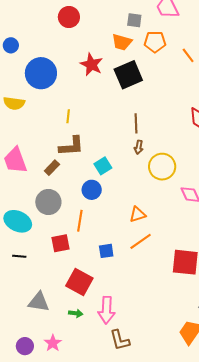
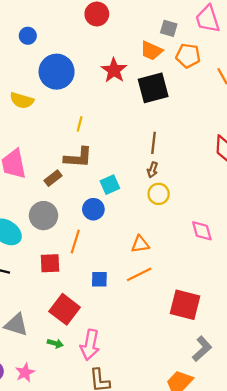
yellow circle: (162, 167) -> (159, 194), moved, size x0.7

